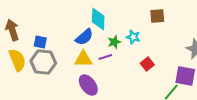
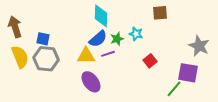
blue semicircle: (84, 37) -> (98, 39), moved

